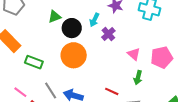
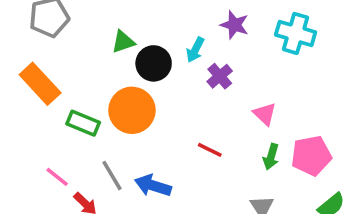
orange circle: (74, 55) -> (132, 110), moved
pink pentagon: (162, 57) -> (311, 156), moved
red line: (112, 91) -> (210, 150), moved

